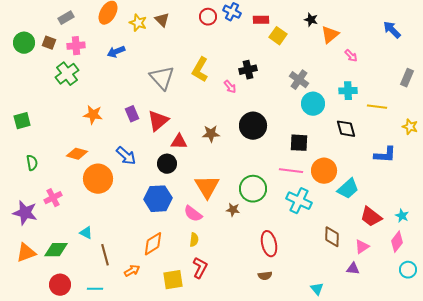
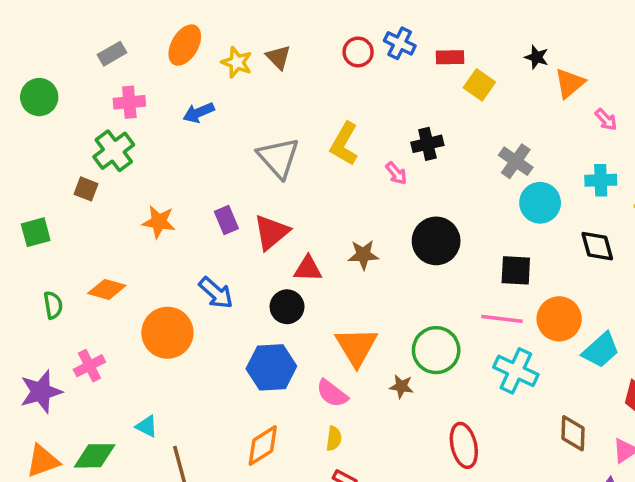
brown square: (49, 43) -> (86, 189), moved
orange diamond: (77, 154) -> (107, 289), moved
purple star: (25, 213) -> (41, 392), turned -30

